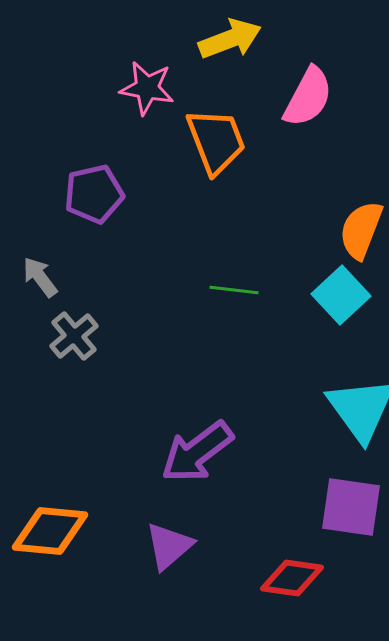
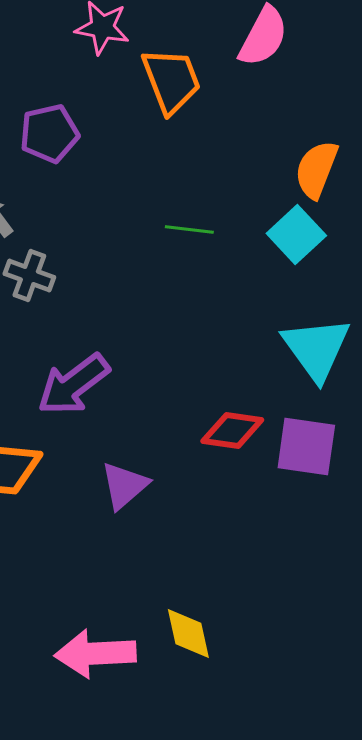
gray cross: (74, 336) -> (29, 276), turned -30
purple arrow: (197, 452) -> (73, 384), moved
red diamond: (292, 578) -> (232, 430), moved

